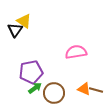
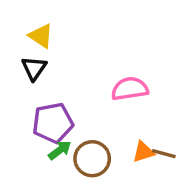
black triangle: (15, 30) -> (34, 68), moved
orange triangle: (84, 89) -> (143, 152), turned -40

